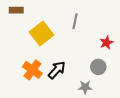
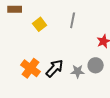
yellow square: (42, 33) -> (40, 24), moved, size x0.6
gray star: (85, 87) -> (78, 71), moved

